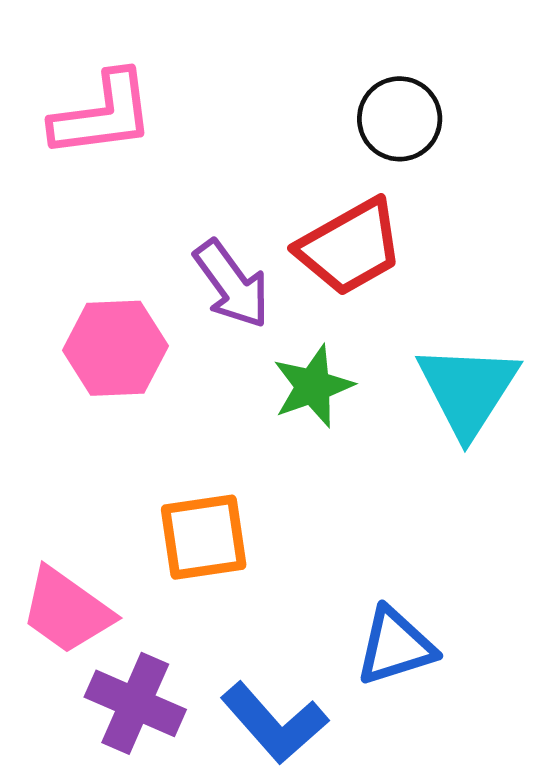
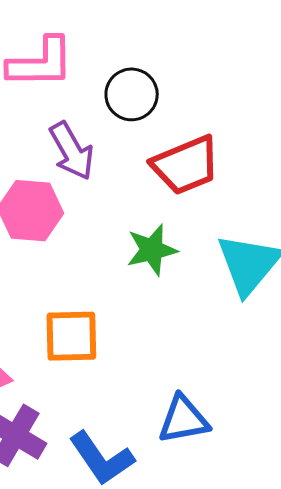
black circle: (400, 119) -> (132, 94), moved
purple arrow: (232, 284) -> (72, 151), moved

